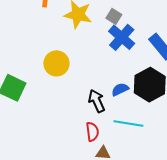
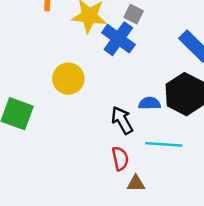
blue cross: (122, 37) -> (118, 39), moved
blue semicircle: (120, 89) -> (150, 103), turned 30

